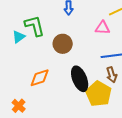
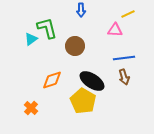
black ellipse: (80, 79) -> (92, 81), turned -35
yellow pentagon: (99, 94) -> (83, 101), moved

